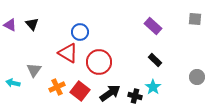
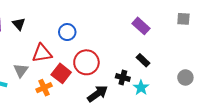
red triangle: (68, 53) -> (42, 53), moved, turned -40
red square: (80, 91) -> (61, 73), moved
black cross: (135, 96) -> (123, 77), moved

